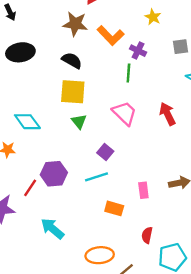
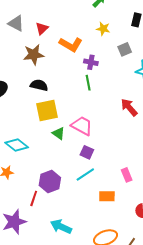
yellow star: (153, 17) -> (103, 29), moved
orange L-shape: (110, 35) -> (71, 44), moved
pink trapezoid: (125, 113) -> (82, 126), moved

